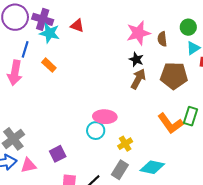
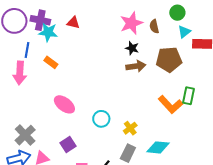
brown arrow: (138, 79) -> (136, 66), turned 60
pink ellipse: (105, 117) -> (64, 104), moved, turned 40

